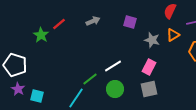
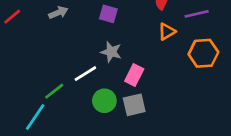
gray star: (152, 40) -> (111, 52), moved
green circle: (115, 89) -> (104, 101), moved

